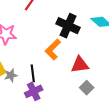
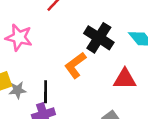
red triangle: (80, 65) -> (125, 79), moved

